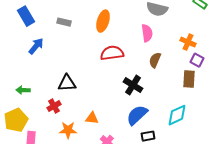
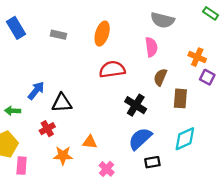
blue arrow: (36, 46) -> (36, 91), moved
brown rectangle: (189, 79) -> (180, 98), moved

